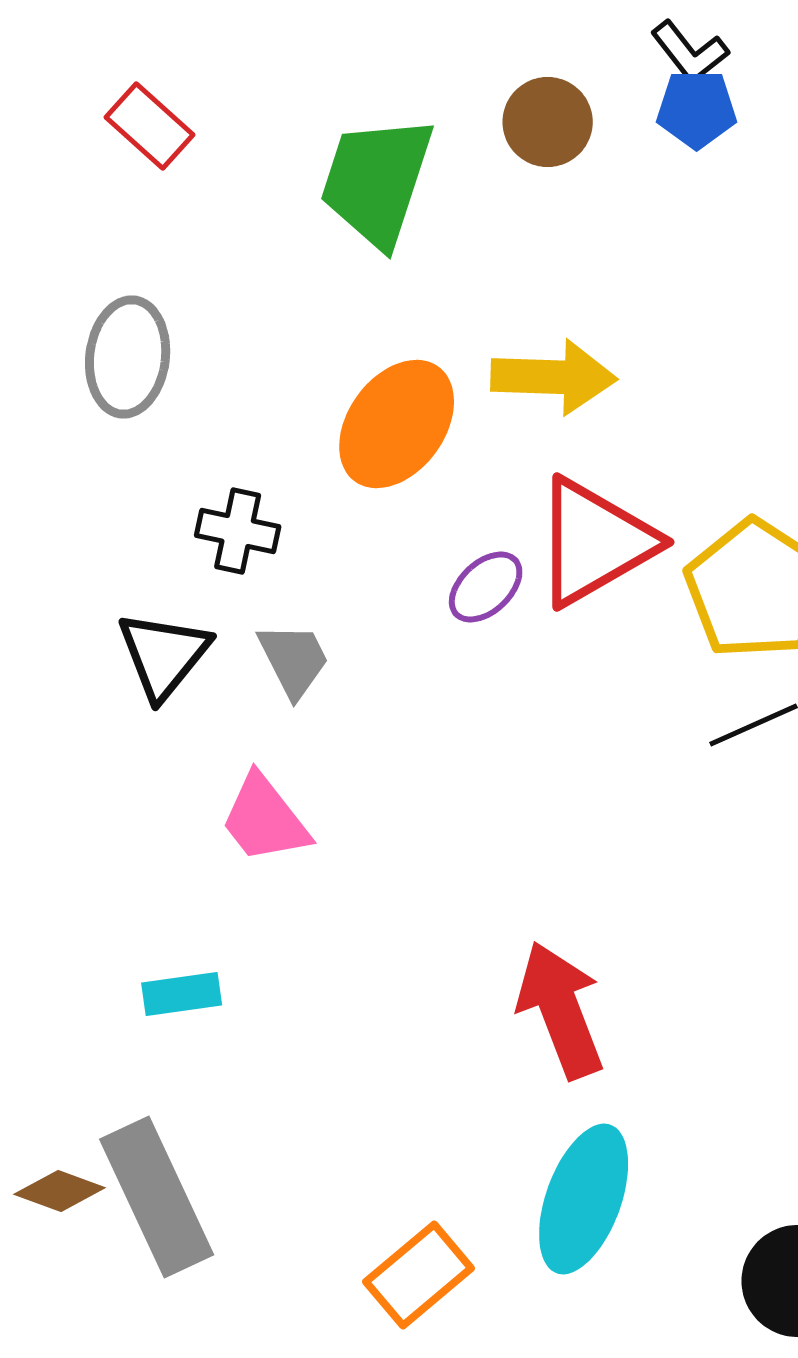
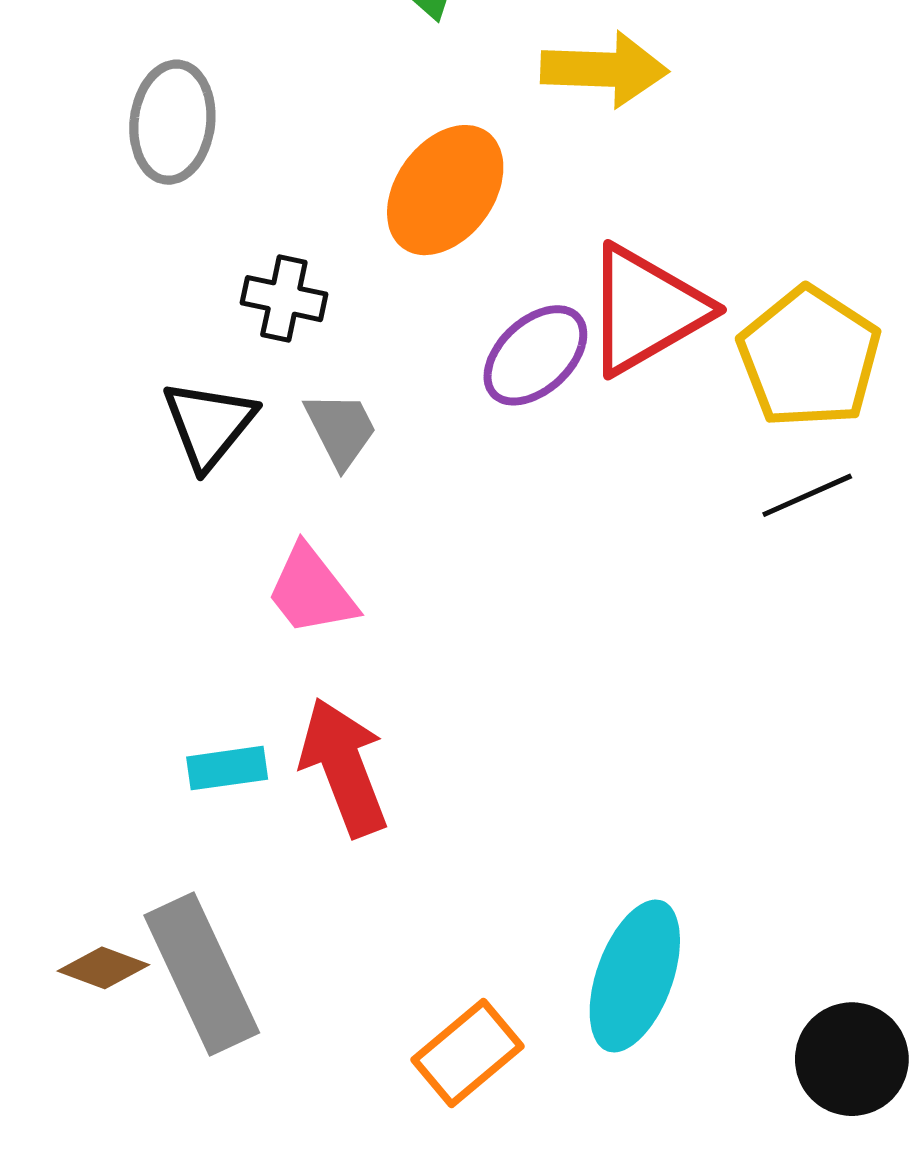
yellow arrow: (554, 377) -> (604, 69), moved
purple ellipse: (486, 587) -> (535, 355), size x1.4
red arrow: (561, 1010) -> (344, 767), moved

